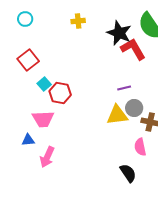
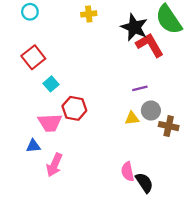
red hexagon: (60, 93) -> (74, 108), moved
yellow triangle: (117, 115) -> (132, 118), size x0.6
pink semicircle: (140, 147) -> (128, 172), moved

